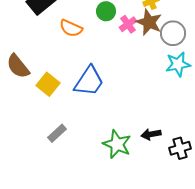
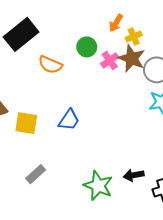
blue trapezoid: (89, 81) -> (69, 120), size x0.7
yellow square: (48, 84) -> (26, 123), turned -30

